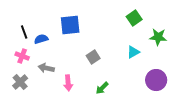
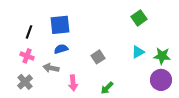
blue square: (70, 25) -> (60, 25), moved
black line: (24, 32) -> (29, 32), turned 40
green star: (158, 37) -> (162, 56), moved
blue semicircle: (41, 39) -> (61, 49), moved

